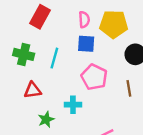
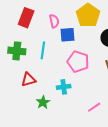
pink semicircle: (84, 20) -> (54, 21), moved
yellow pentagon: (114, 24) -> (88, 15), turned -30

